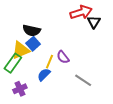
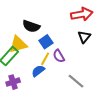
black triangle: (94, 22) -> (84, 37), moved
blue square: (33, 44) -> (46, 42), moved

